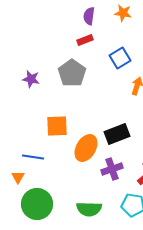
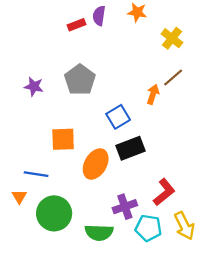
red rectangle: (85, 40) -> (77, 25), moved
blue square: (120, 58) -> (118, 117), moved
purple cross: (112, 169) -> (125, 207), moved
green circle: (37, 204) -> (54, 213), moved

